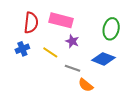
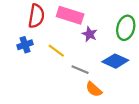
purple star: (72, 41) -> (90, 34), moved

